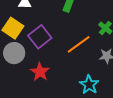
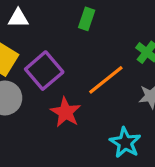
red star: (40, 72) -> (66, 112), moved

